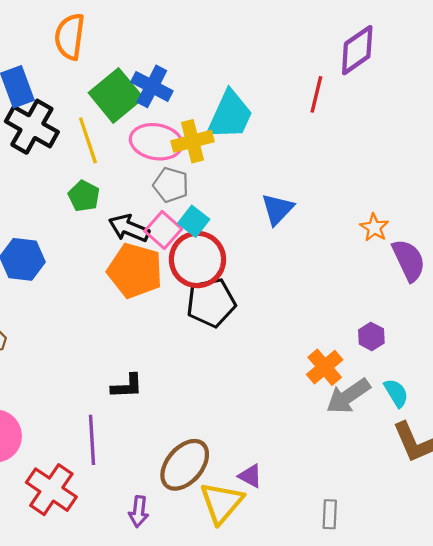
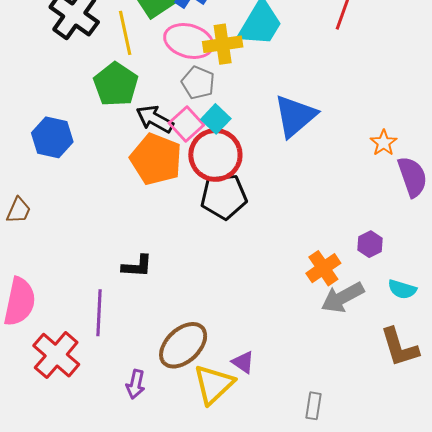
green pentagon: (84, 196) -> (116, 84), size x1.5
blue triangle: (277, 209) -> (295, 116), size x1.4
cyan semicircle: (396, 393) -> (402, 289), moved, turned 132

